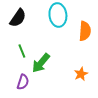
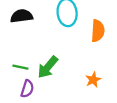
black semicircle: (18, 18) -> (22, 16), turned -132
green line: (22, 51) -> (20, 67), moved, turned -56

